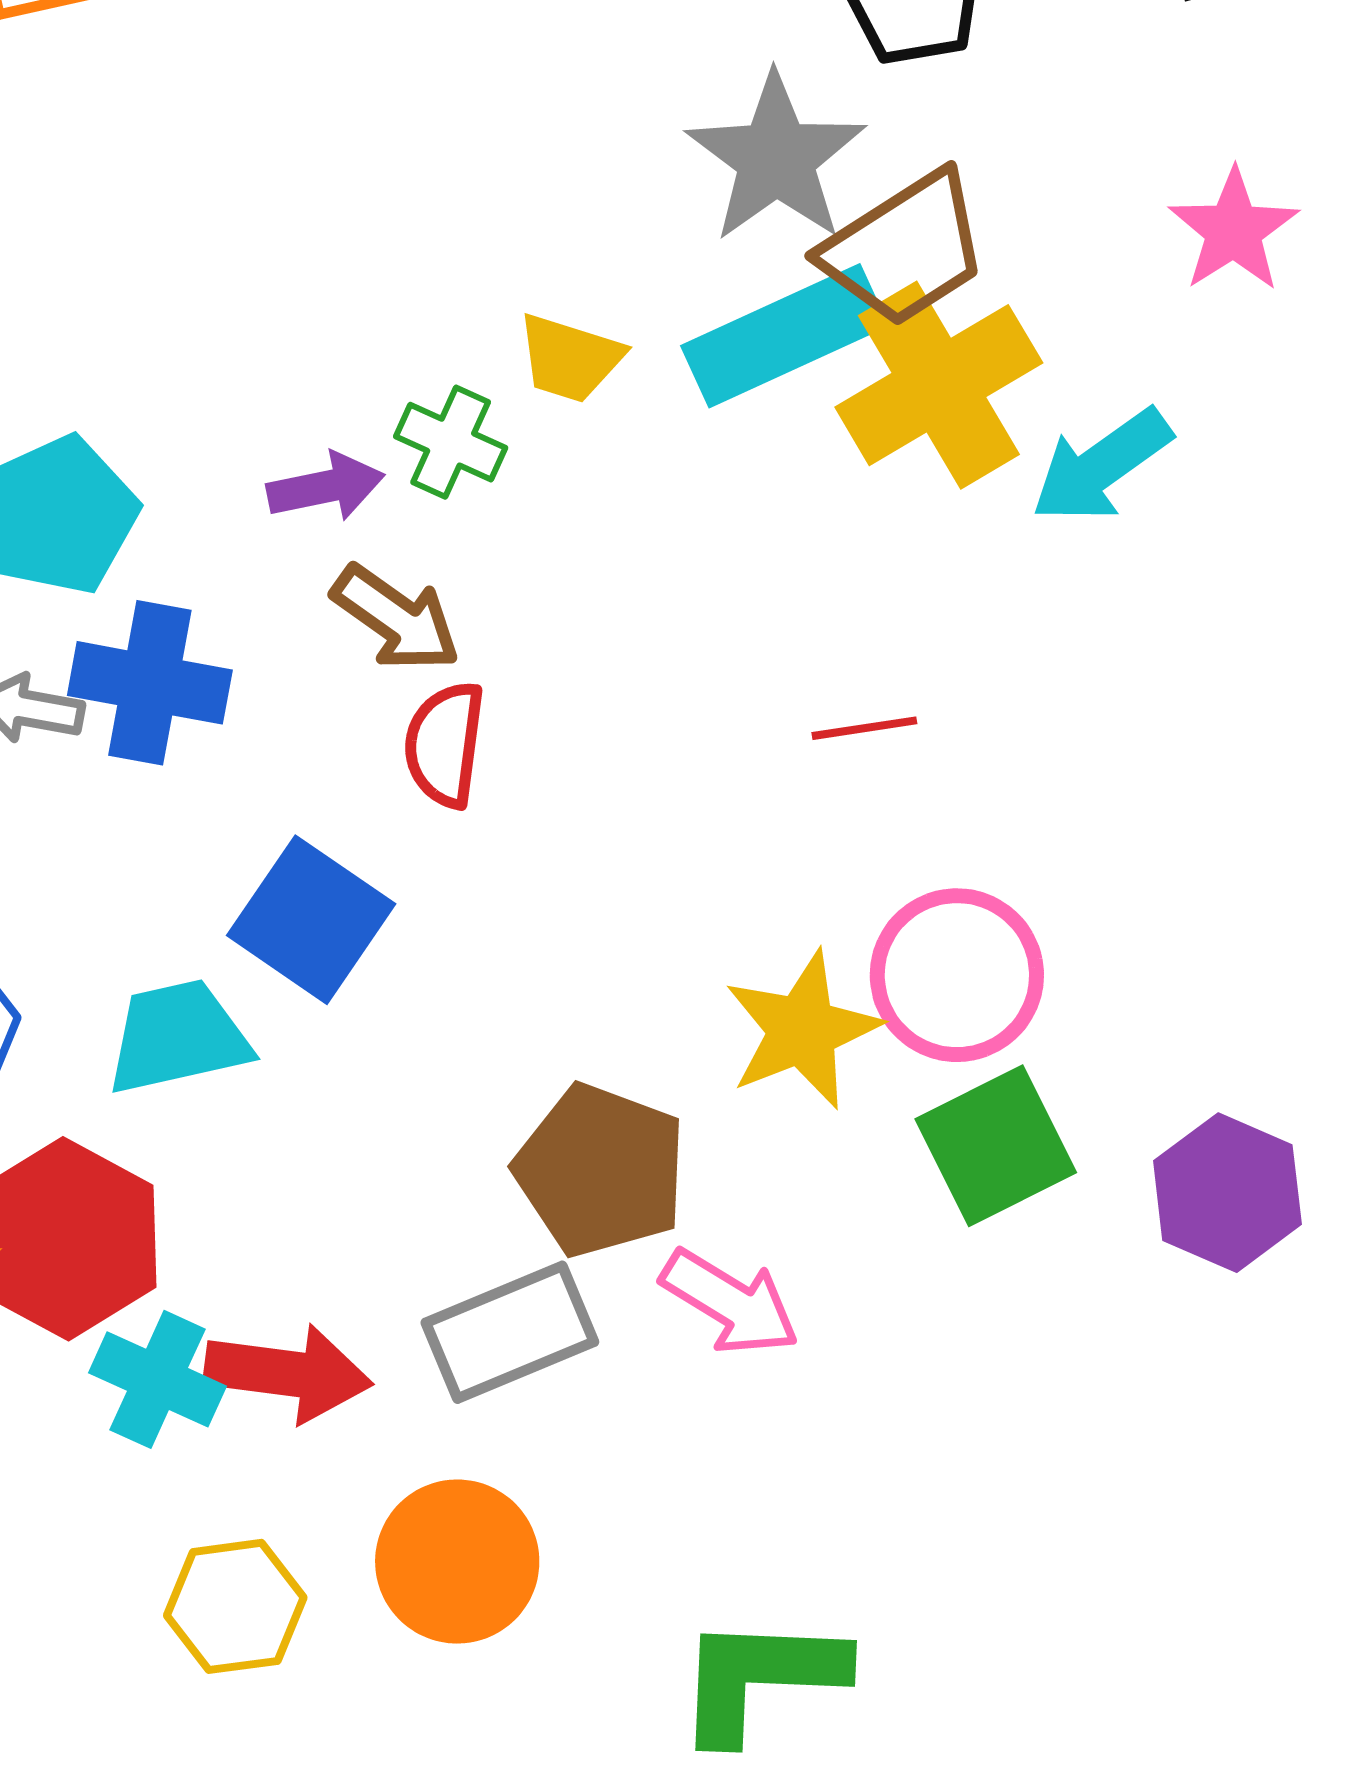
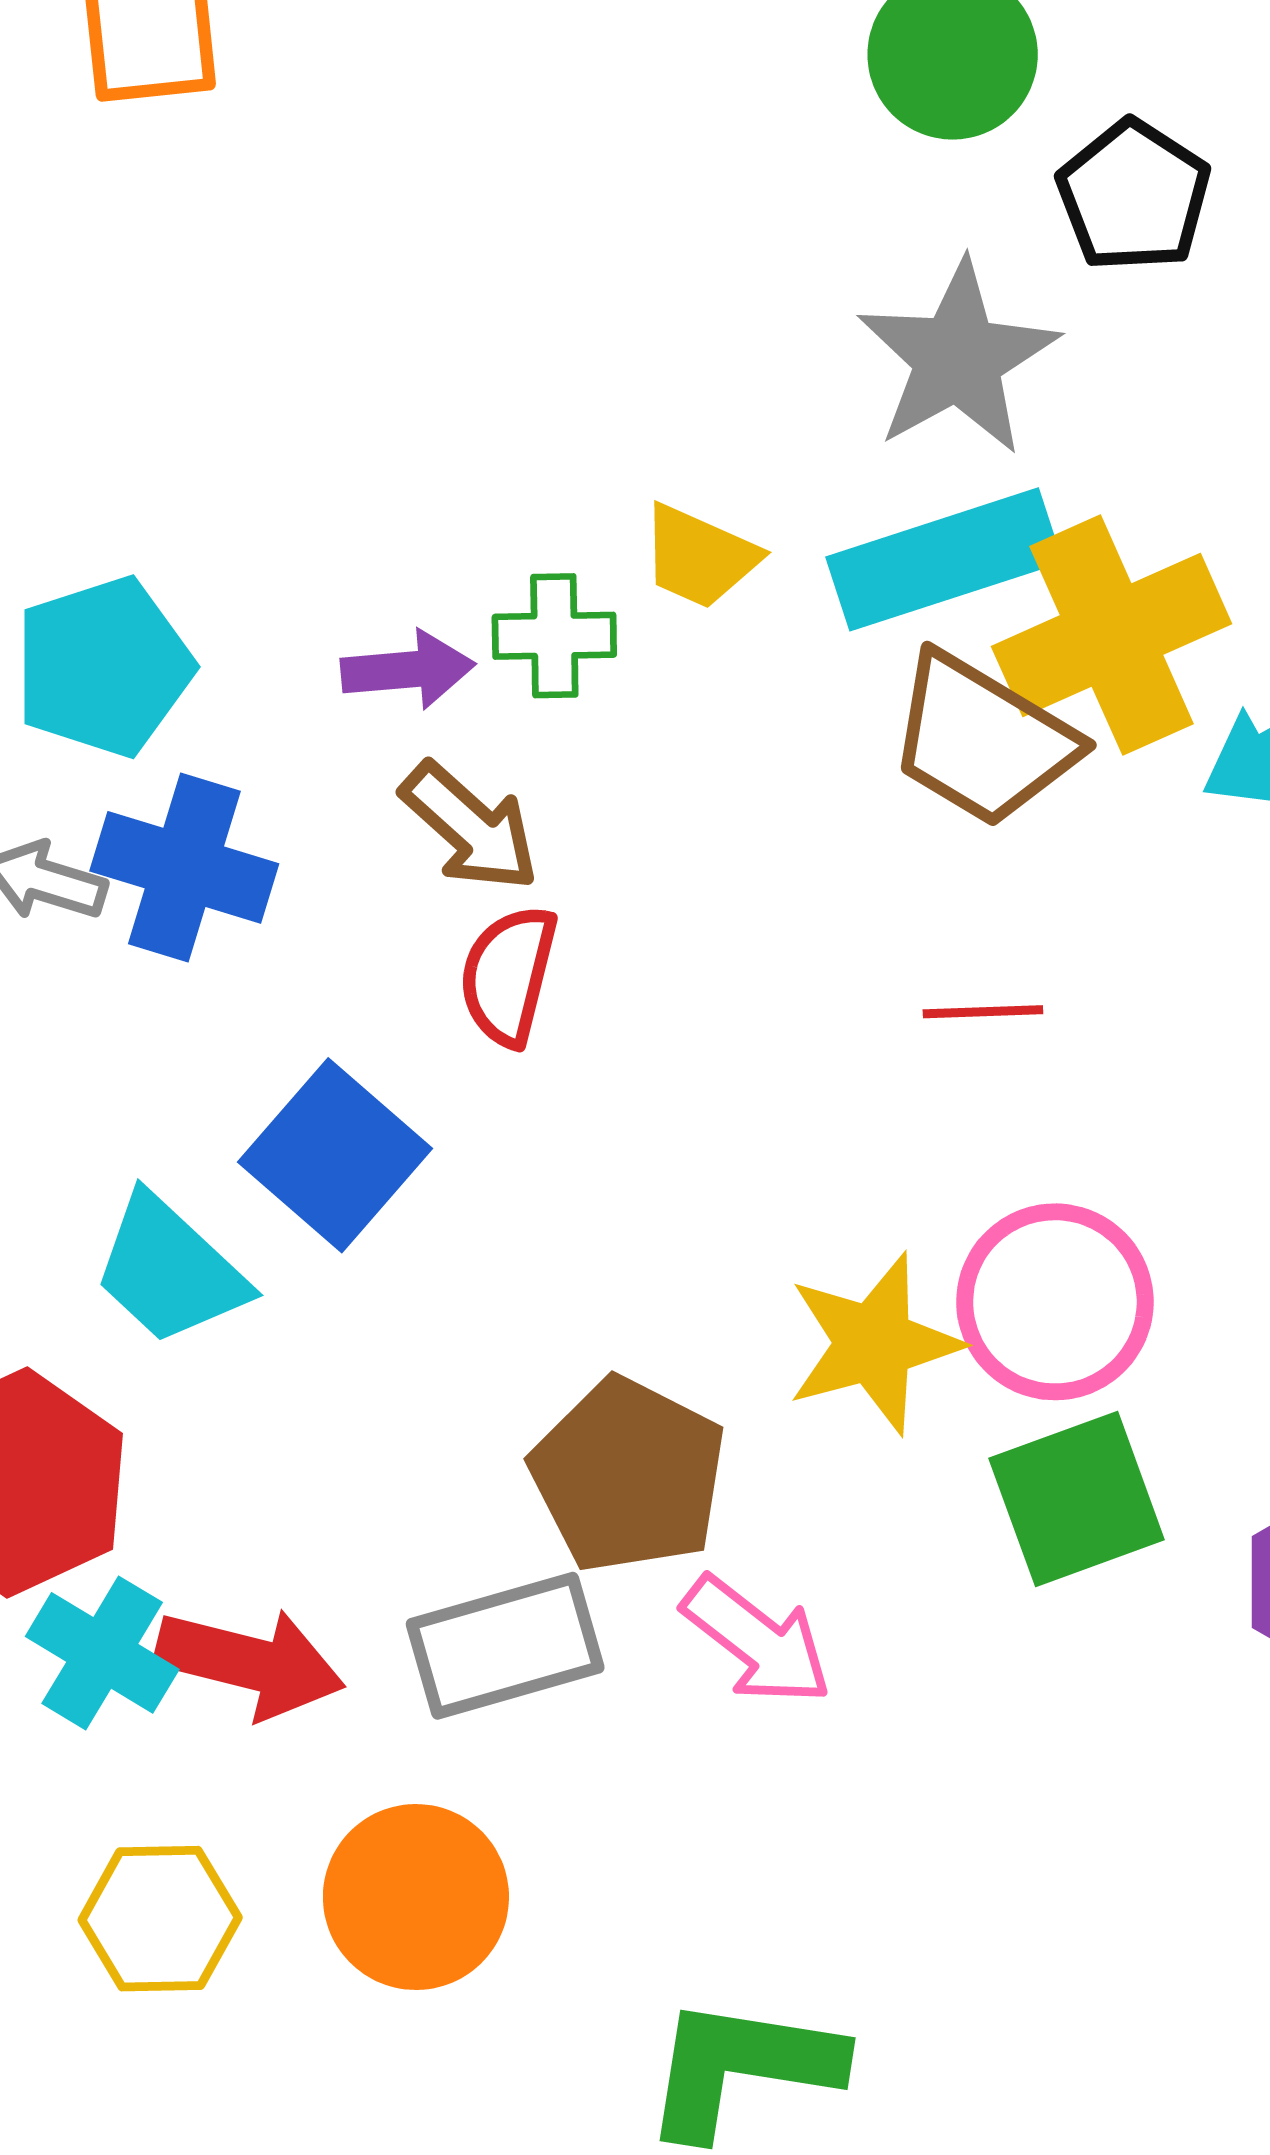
brown trapezoid: (905, 249) -> (983, 740), moved, turned 57
green cross: (451, 442) -> (554, 636), turned -32
cyan trapezoid: (178, 1037) -> (170, 1270), turned -131

